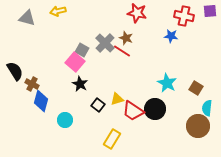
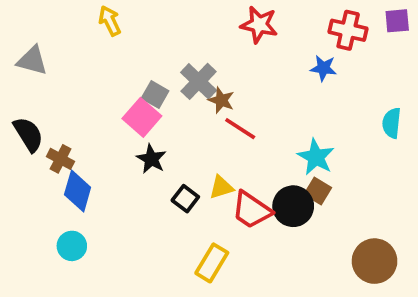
yellow arrow: (58, 11) -> (110, 21), turned 77
gray triangle: (27, 18) -> (32, 61), moved
brown star: (126, 38) -> (221, 100), moved
red line: (122, 51) -> (240, 129), moved
brown square: (196, 88) -> (318, 191), moved
cyan semicircle: (207, 108) -> (392, 123), moved
cyan circle: (65, 120) -> (72, 246), moved
brown circle: (198, 126) -> (375, 261), moved

